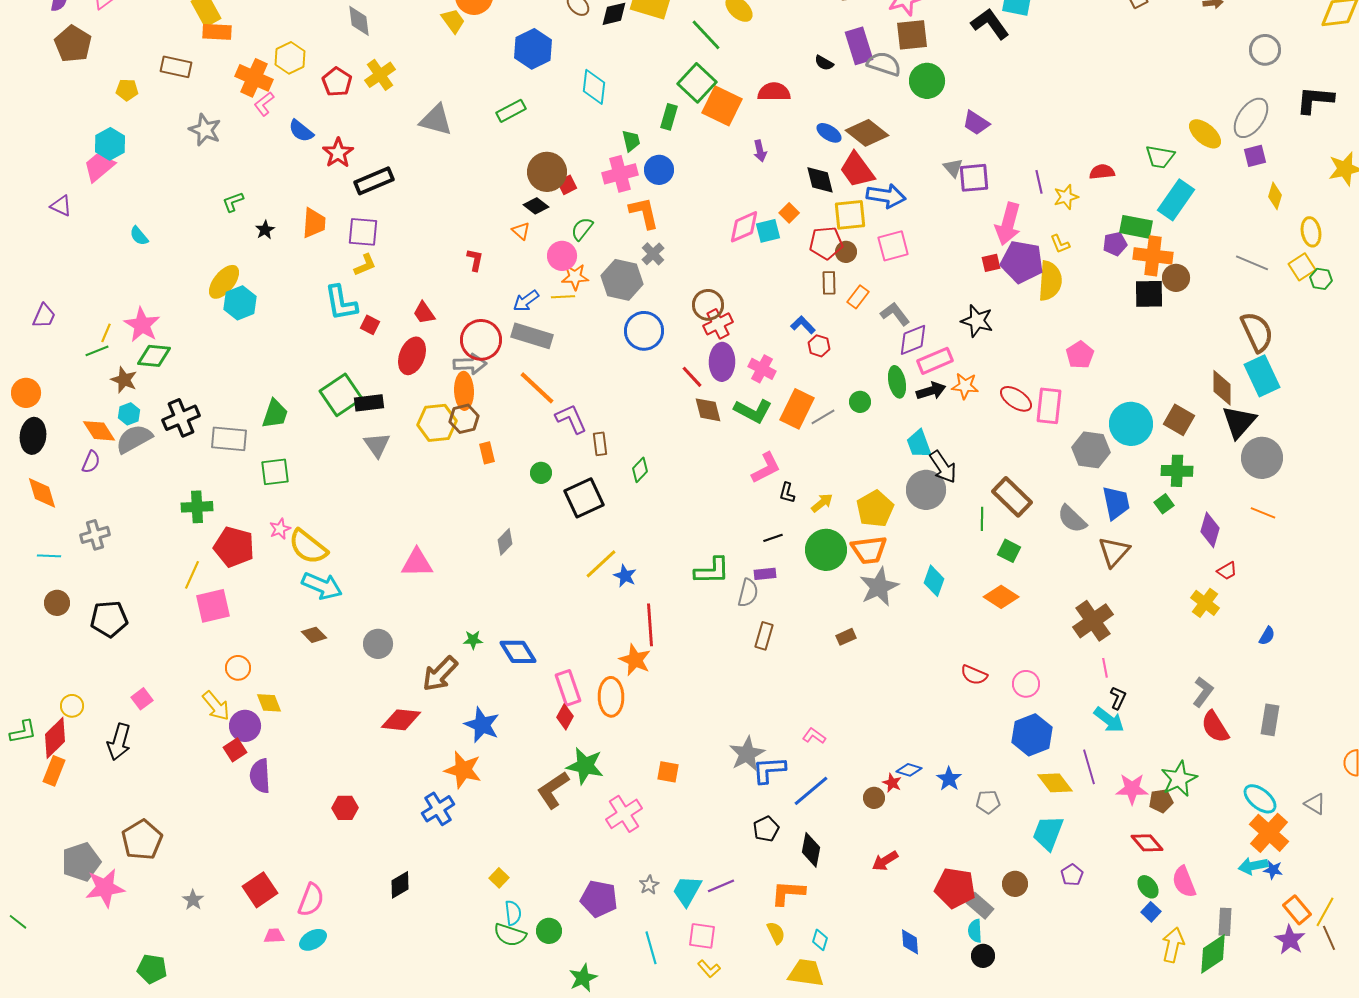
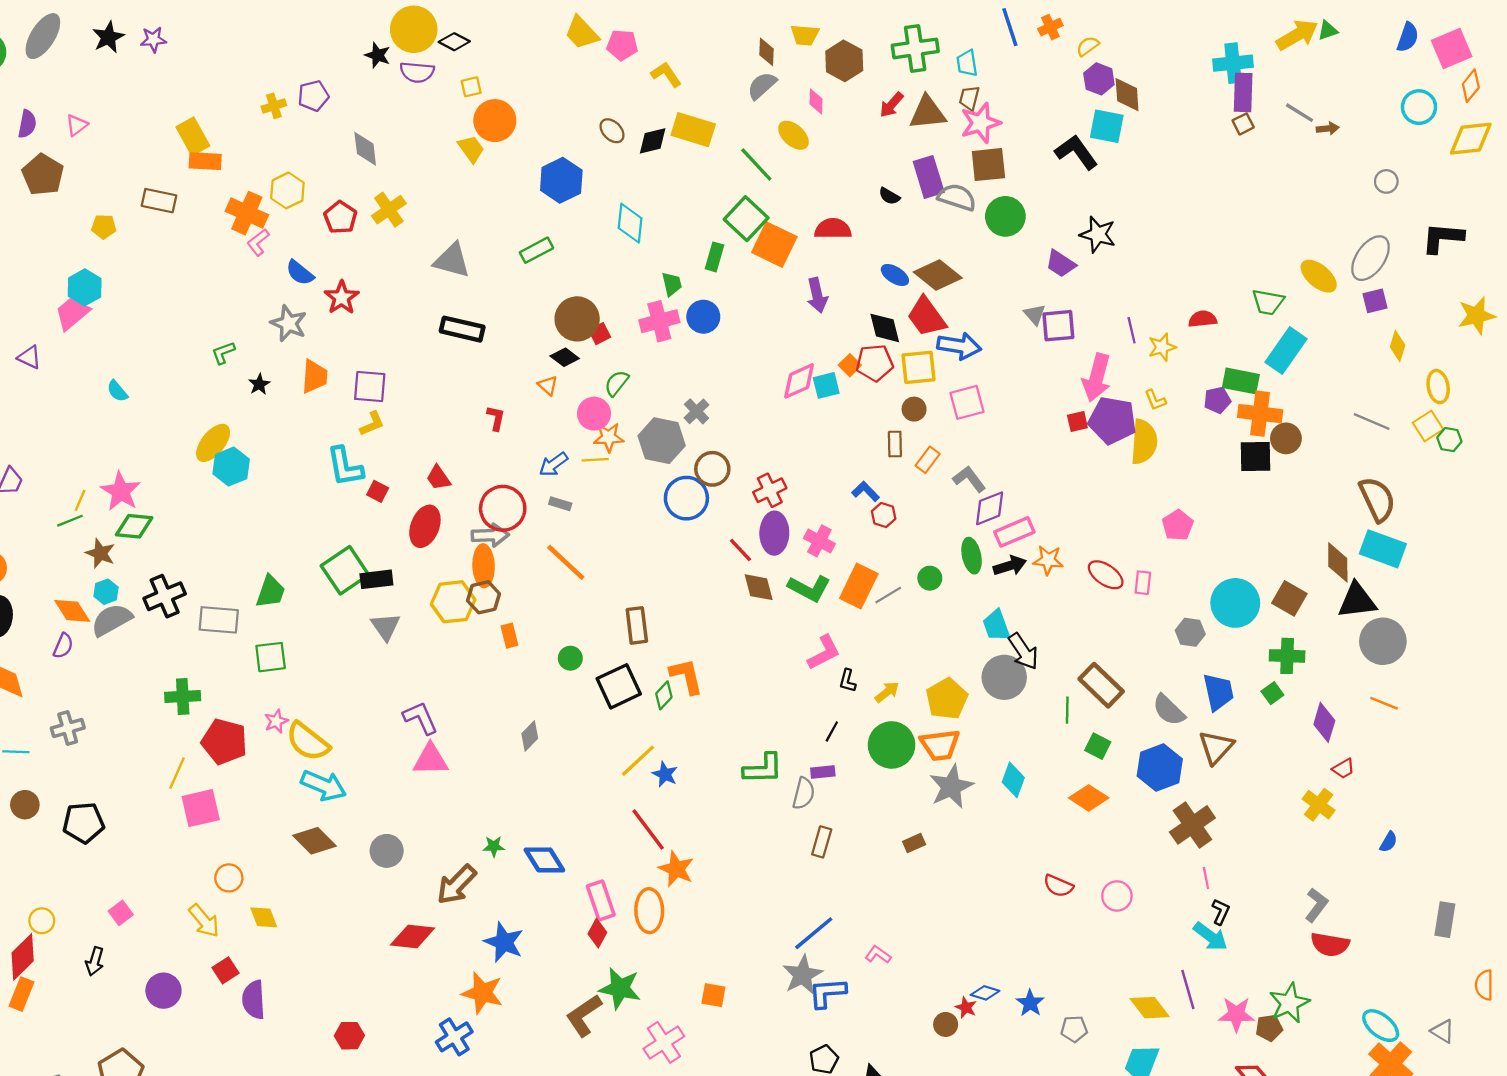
gray circle: (1265, 50) -> (1386, 181), size x0.7
gray star: (205, 130) -> (289, 323), moved
purple arrow: (760, 151) -> (817, 295), size x1.4
black rectangle: (374, 181) -> (462, 329), moved, turned 36
orange L-shape: (644, 213) -> (686, 676), moved
red pentagon: (826, 243) -> (875, 363), moved
brown circle: (708, 305) -> (712, 469), moved
black star: (977, 321) -> (1098, 234), moved
gray rectangle: (532, 336) -> (560, 504), size x0.5
cyan rectangle: (1262, 376) -> (1383, 549), turned -45
pink rectangle: (1049, 406) -> (1143, 583), size x0.6
purple L-shape: (571, 419) -> (420, 718), moved
black triangle: (1239, 422) -> (1357, 601), turned 42
brown rectangle: (600, 444) -> (637, 625), size x1.4
gray hexagon: (1091, 450) -> (1190, 632), size x0.7
green diamond: (640, 470) -> (664, 695), moved
black line: (773, 538) -> (832, 731), turned -42
red line: (650, 625) -> (648, 829), moved, turned -33
brown diamond: (314, 635) -> (314, 841), size x1.5
gray rectangle: (1270, 720) -> (1445, 920), moved
purple circle: (245, 726) -> (163, 991), moved
red semicircle: (1215, 727) -> (1330, 944), turned -48
blue hexagon: (1032, 735) -> (1160, 767), moved
black arrow: (119, 742) -> (95, 961), size x0.7
blue line: (811, 791) -> (814, 933), moved

